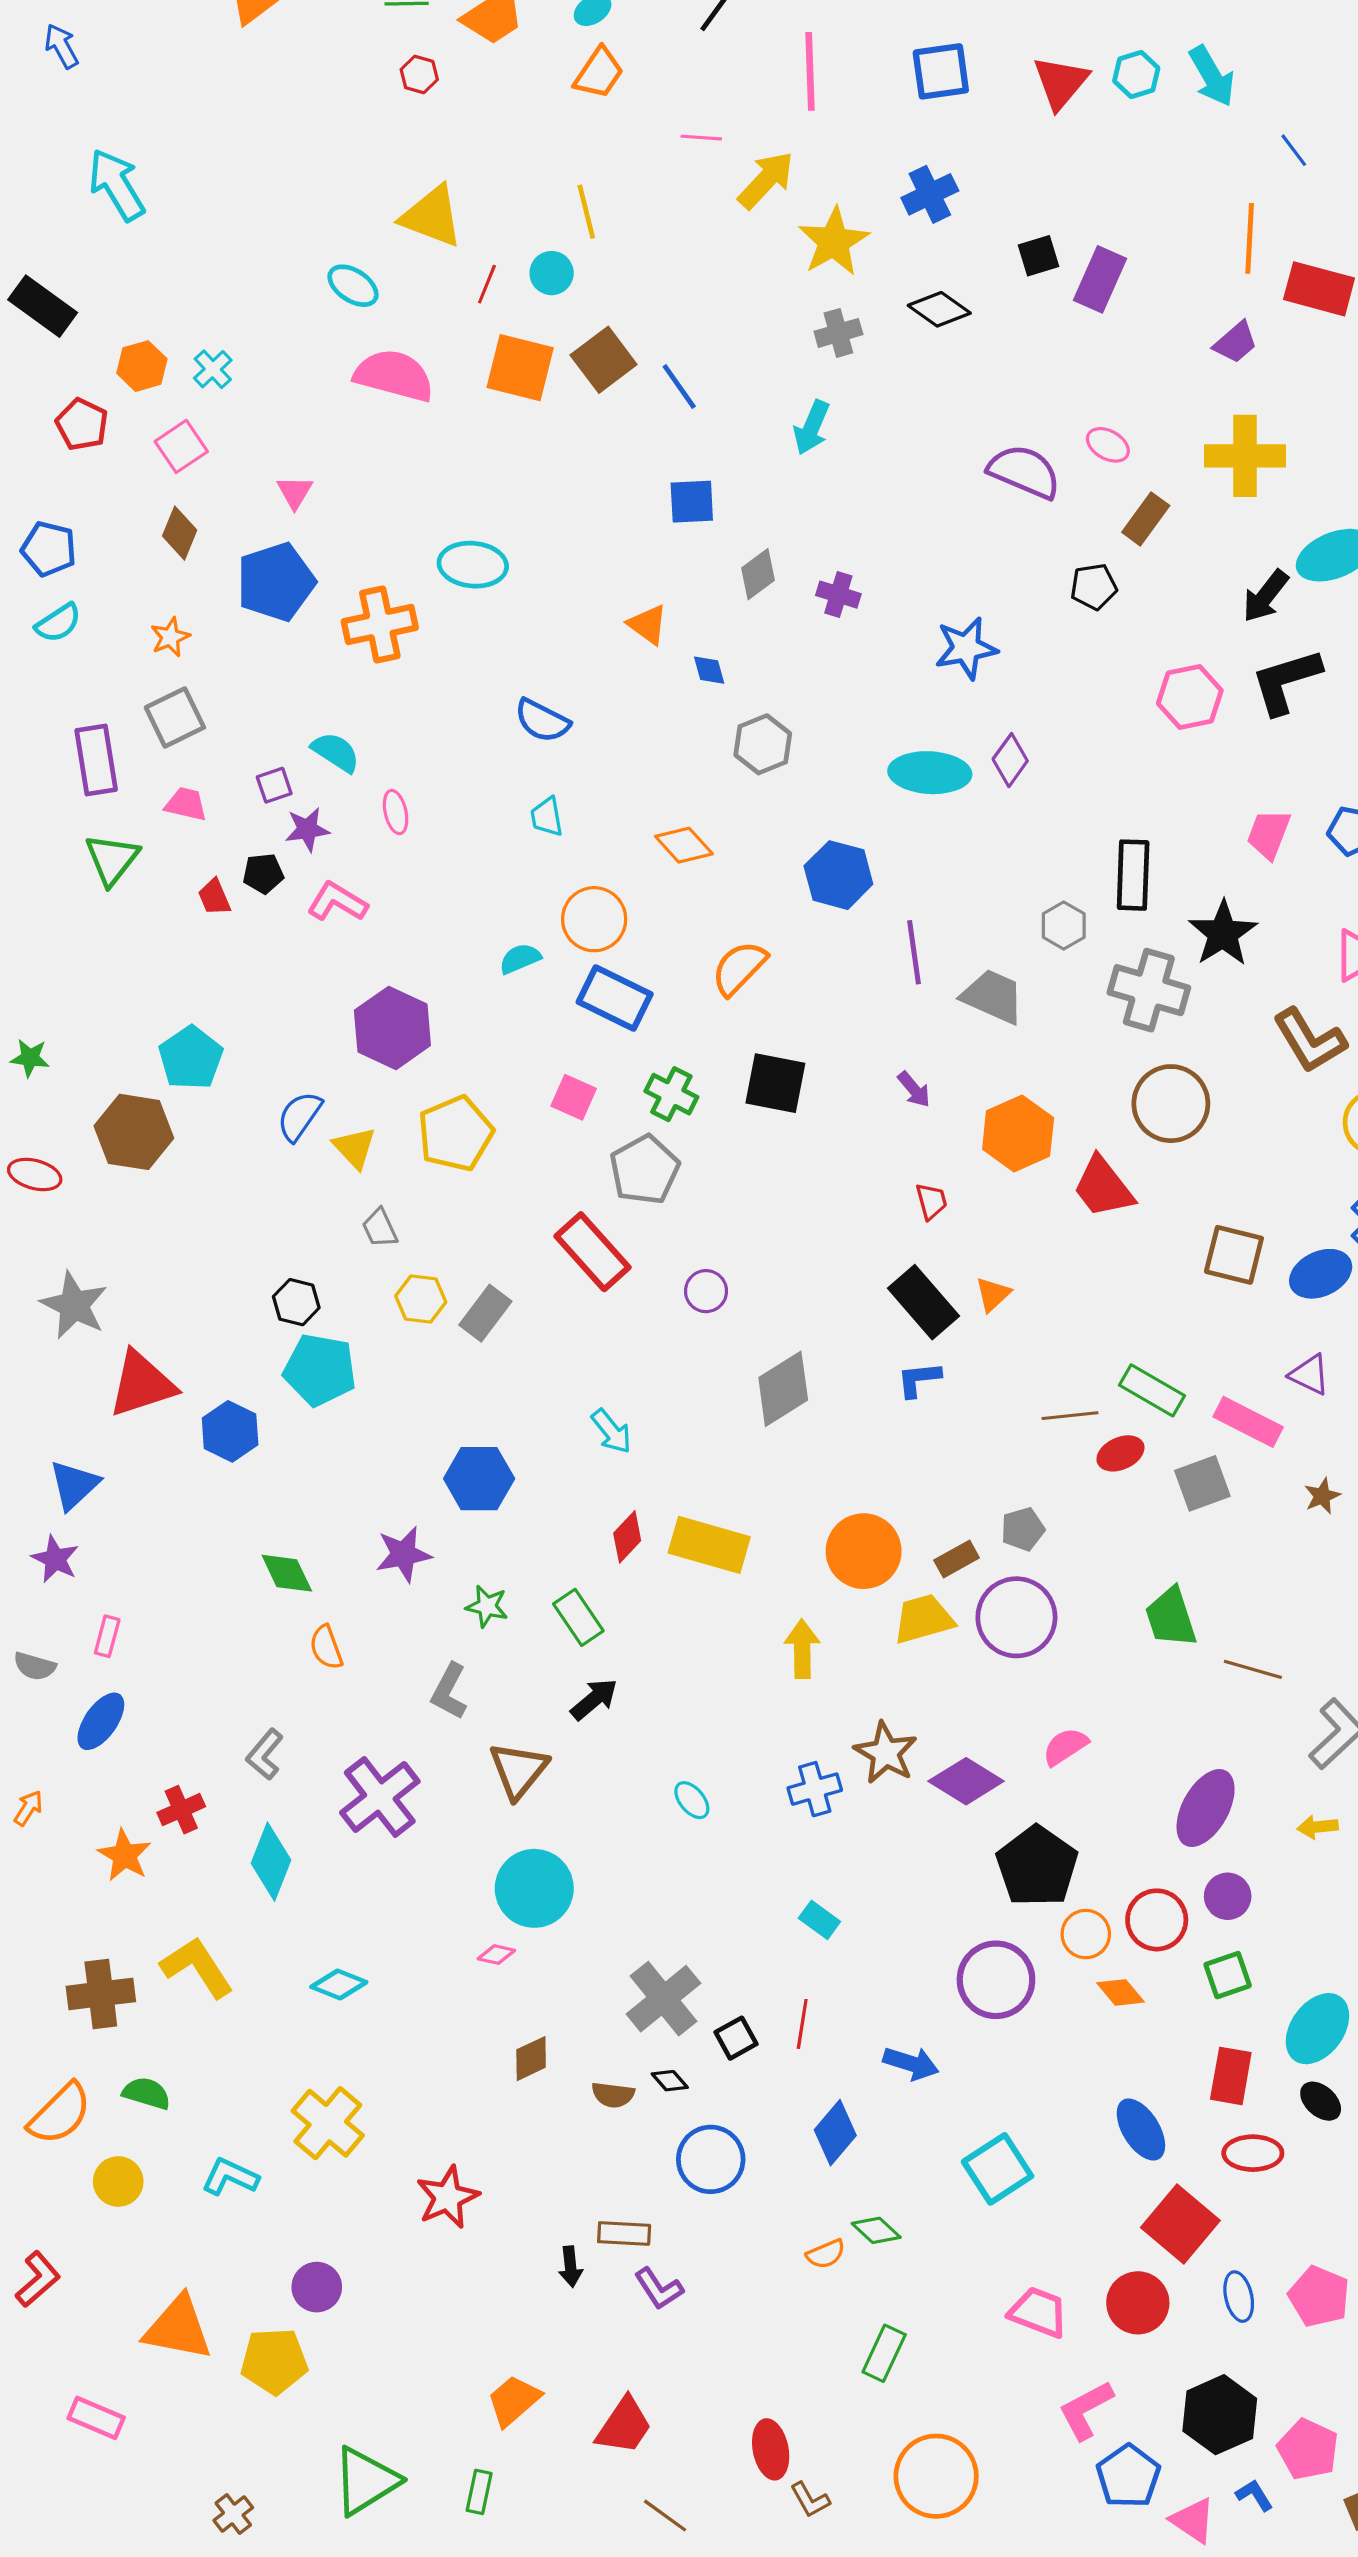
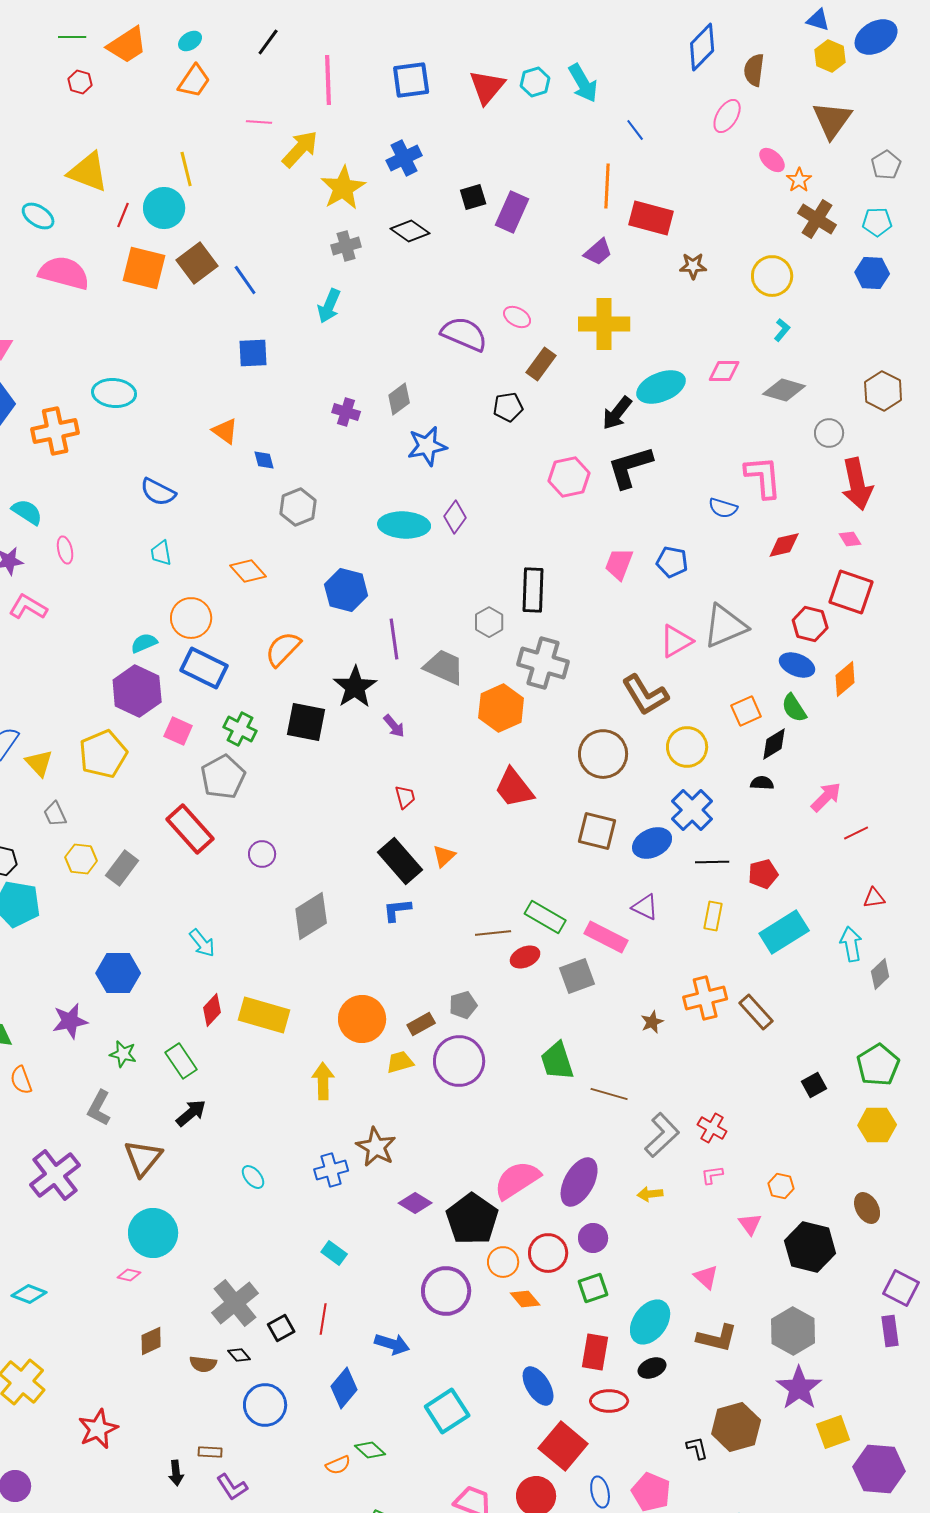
cyan circle: (552, 273) -> (164, 208), size x1.5
gray diamond: (758, 574) -> (399, 399), moved
black star: (1223, 933) -> (355, 687), moved
purple hexagon: (392, 1028) -> (137, 691), moved
brown circle: (1171, 1104) -> (603, 754), moved
orange hexagon: (1018, 1134) -> (501, 708), moved
brown star: (1322, 1496) -> (652, 1022), moved
yellow trapezoid: (923, 1619) -> (400, 1062), size x0.7
pink semicircle: (1065, 1747) -> (517, 1180), moved, size x1.6
purple diamond: (966, 1781) -> (415, 1203), moved, size x0.7
black ellipse: (1321, 2101) -> (652, 1368), turned -64
brown rectangle: (624, 2233) -> (210, 1452), size x0.7

